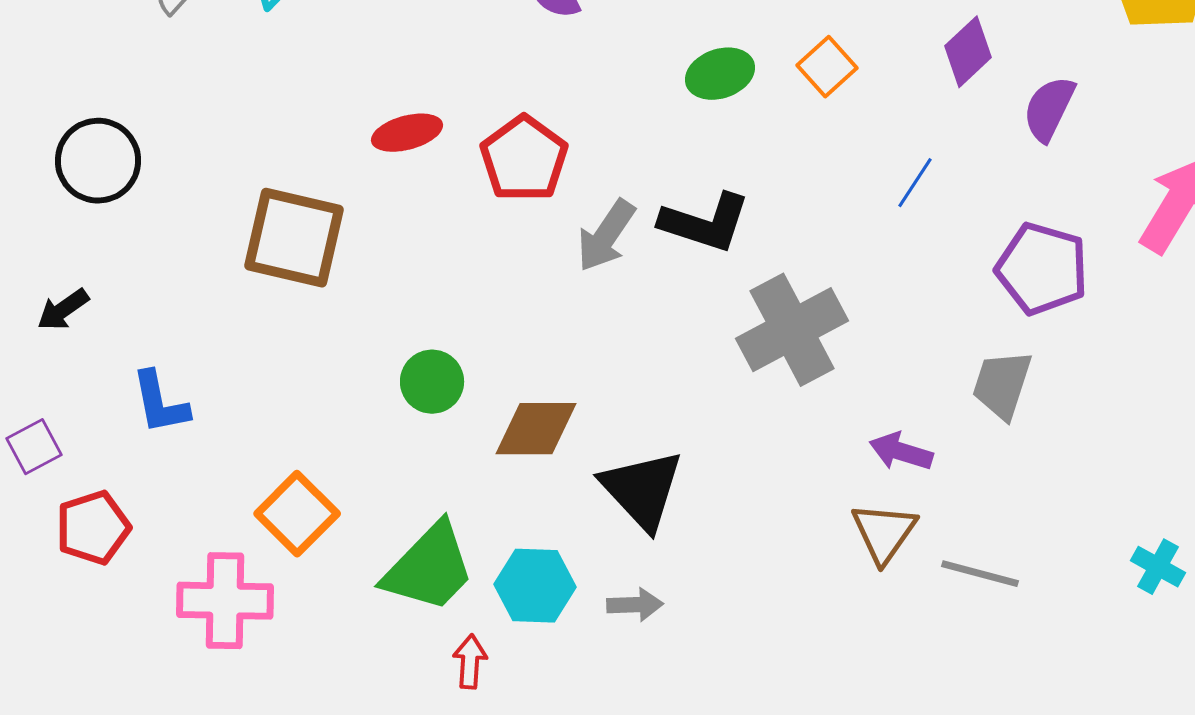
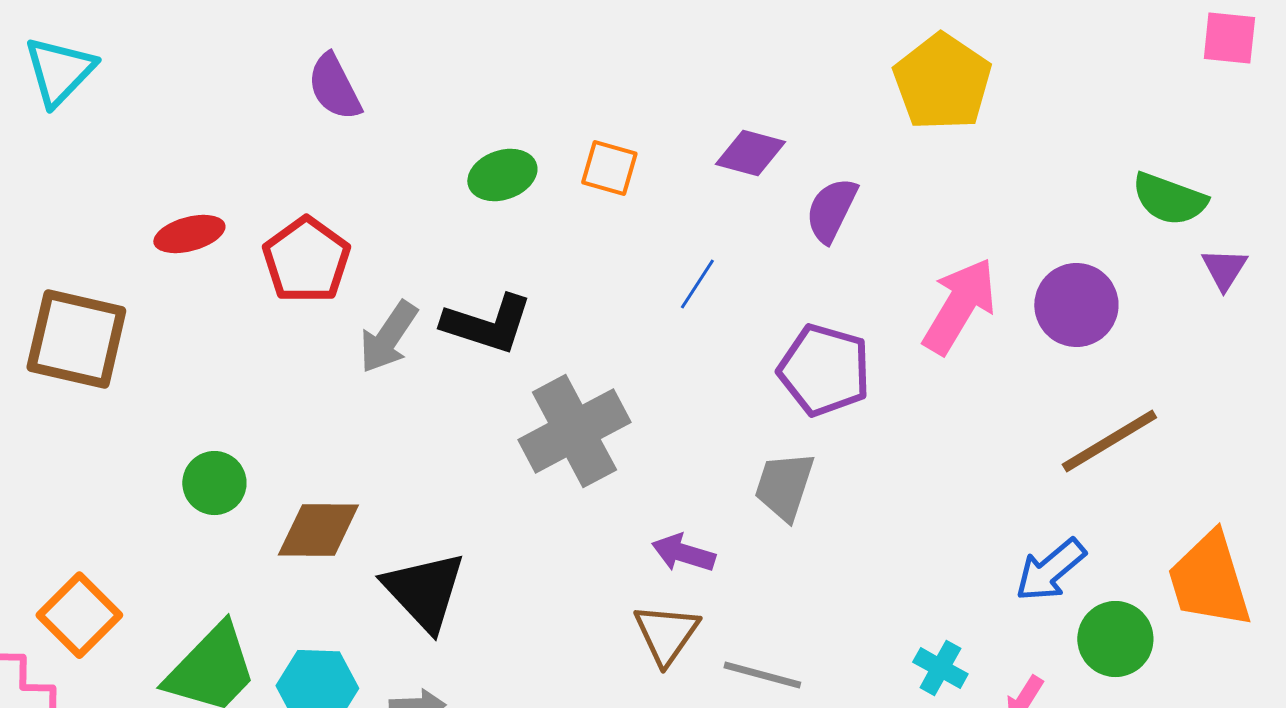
purple diamond: (968, 52) -> (750, 153), turned 58
orange square: (827, 67) -> (609, 168), turned -32

